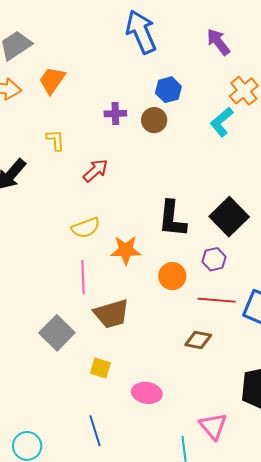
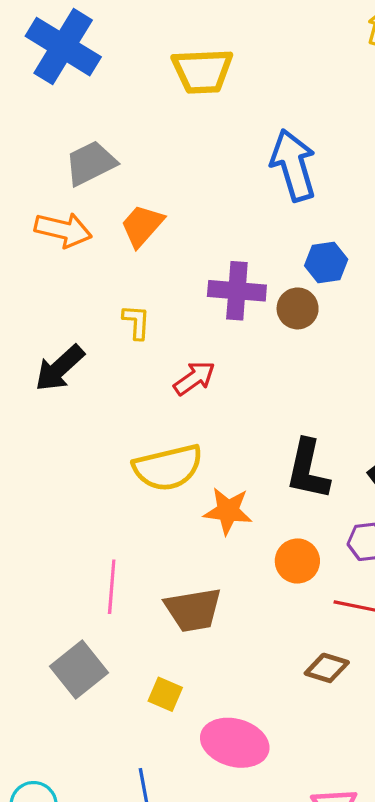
purple cross: (115, 114) -> (237, 291), size x1.6
yellow semicircle: (86, 228) -> (168, 468), size x1.5
pink line: (83, 277) -> (112, 587), moved
gray square: (57, 333) -> (79, 669), moved
pink ellipse: (147, 393) -> (235, 743), size x1.4

